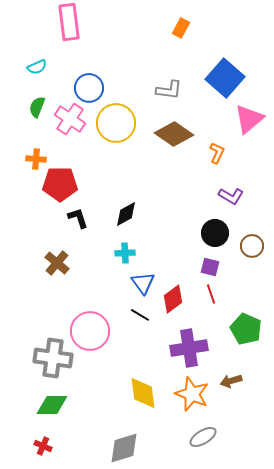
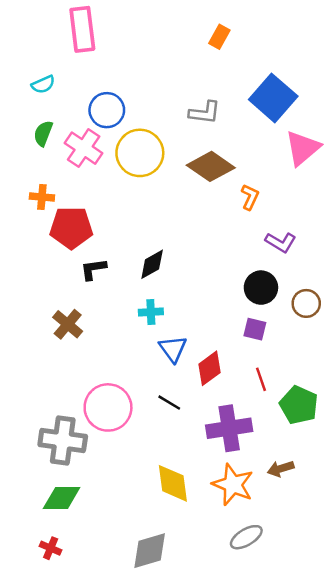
orange L-shape: (217, 153) -> (250, 197), moved
black L-shape: (78, 218) -> (93, 269), turned -80
red line: (211, 294) -> (261, 379), moved
black line: (140, 315) -> (169, 403), moved

